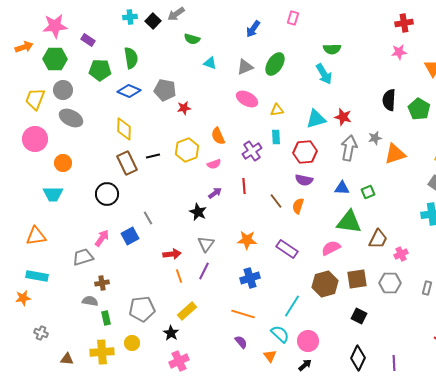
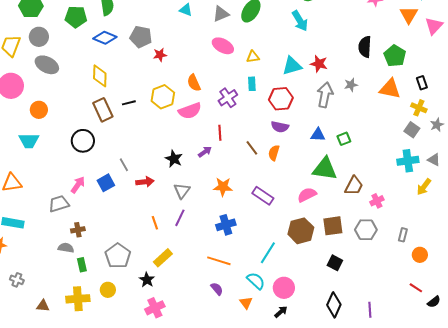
orange triangle: (395, 154) -> (390, 89), moved, turned 30
pink semicircle: (214, 164) -> (190, 111), size x1.6
purple arrow: (215, 193) -> (205, 152), moved
red arrow: (172, 254) -> (145, 182), moved
gray pentagon: (142, 309) -> (118, 256), turned -30

